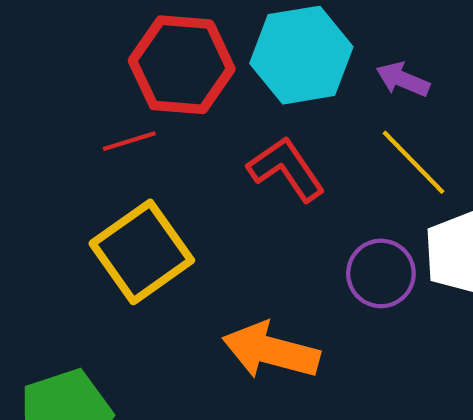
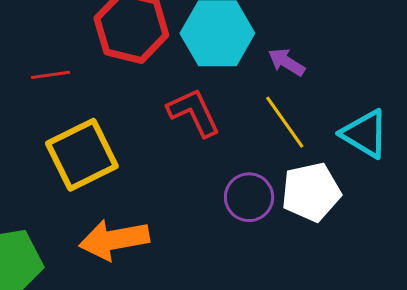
red line: (129, 141) -> (51, 75), moved
orange arrow: (271, 351) -> (114, 240), moved, turned -34

